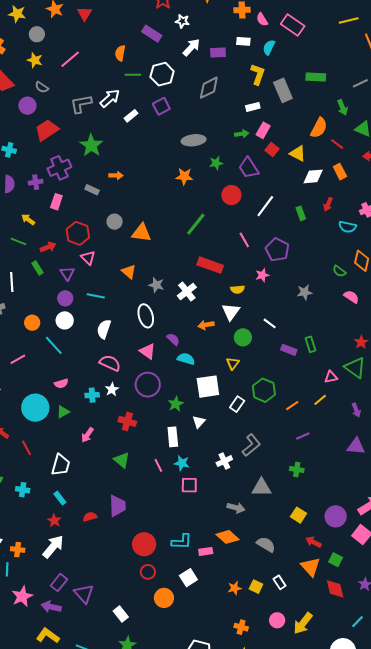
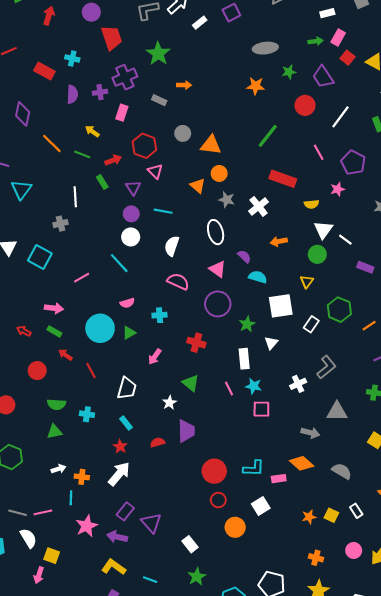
red trapezoid: (47, 130) -> (112, 38), turned 105
white triangle: (231, 312) -> (323, 230), moved
orange circle: (32, 323) -> (219, 173), moved
white star: (112, 389) -> (169, 403), moved

